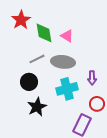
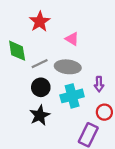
red star: (21, 20) -> (40, 22), moved
green diamond: (44, 33) -> (17, 51), moved
black circle: (29, 82) -> (41, 87), moved

